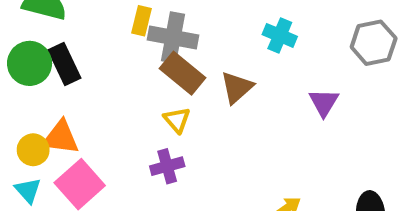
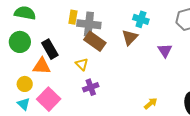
black rectangle: (64, 64) -> (50, 49), moved
brown triangle: (237, 88) -> (130, 37), moved
yellow triangle: (177, 120) -> (82, 64), moved
orange triangle: (61, 138) -> (42, 66), moved

